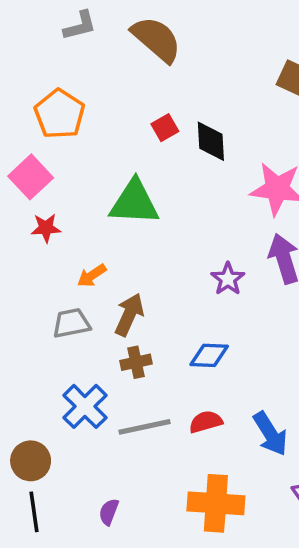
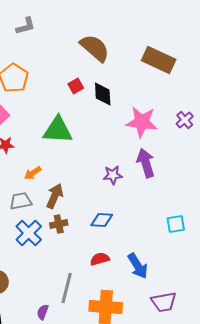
brown semicircle: (156, 39) -> (95, 48), moved
purple star: (228, 279) -> (113, 175), turned 30
blue cross: (85, 406) -> (29, 233), moved
gray line: (145, 427) -> (67, 288), moved, turned -64

